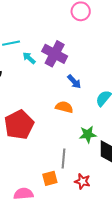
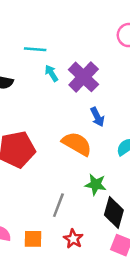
orange semicircle: (64, 107) -> (77, 144), size x1.4
orange square: (50, 178) -> (33, 239), moved

